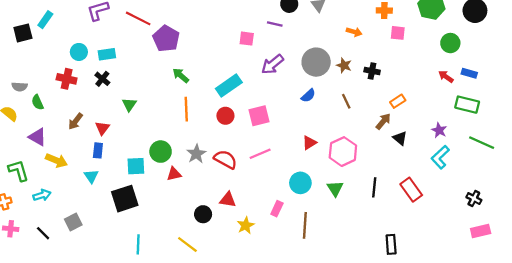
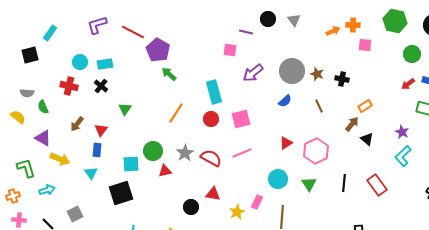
purple line: (275, 24) -> (246, 32), moved
orange arrow: (354, 32) -> (333, 31), moved, turned -40
black square: (23, 33) -> (30, 55), moved
green arrow: (181, 75) -> (169, 74), moved
red arrow: (446, 77) -> (408, 84), turned -72
cyan rectangle: (229, 86) -> (214, 92), turned -70
orange line: (186, 109) -> (176, 113), turned 35
yellow star: (246, 225) -> (237, 212), moved

